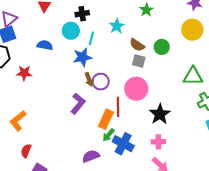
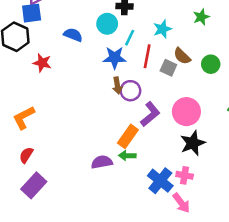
gray square: (139, 61) -> (168, 68), moved
pink circle: (136, 89) -> (186, 112), moved
purple L-shape: (78, 104) -> (150, 114), moved
red line: (118, 107) -> (147, 56), moved
green arrow: (109, 135) -> (127, 156), turned 40
blue cross: (123, 144) -> (160, 181), moved
purple semicircle: (91, 156) -> (102, 162), moved

